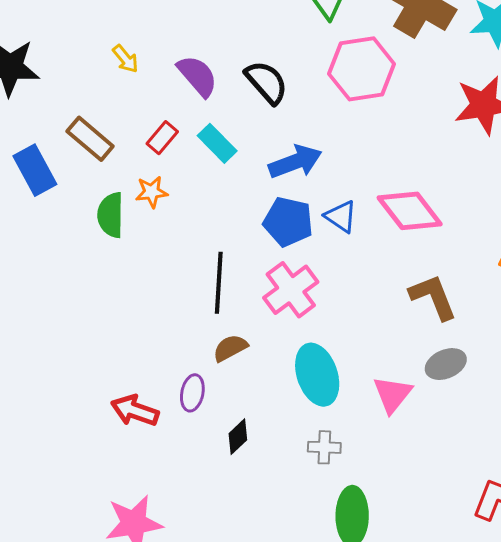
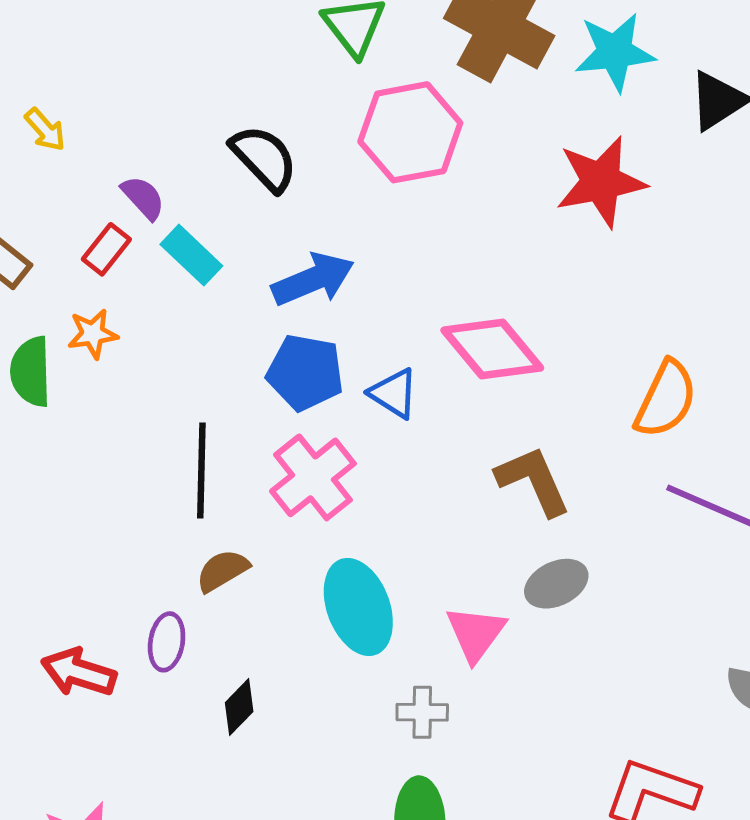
purple semicircle: (197, 76) -> (143, 198), moved, size x0.7
blue triangle: (341, 217) -> (394, 393), moved
gray cross: (324, 447) -> (422, 712), moved

